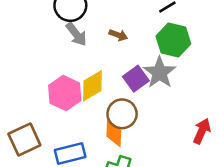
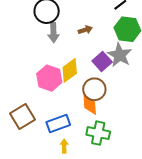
gray arrow: (76, 34) -> (53, 33), turned 42
brown arrow: (118, 35) -> (85, 30), turned -32

